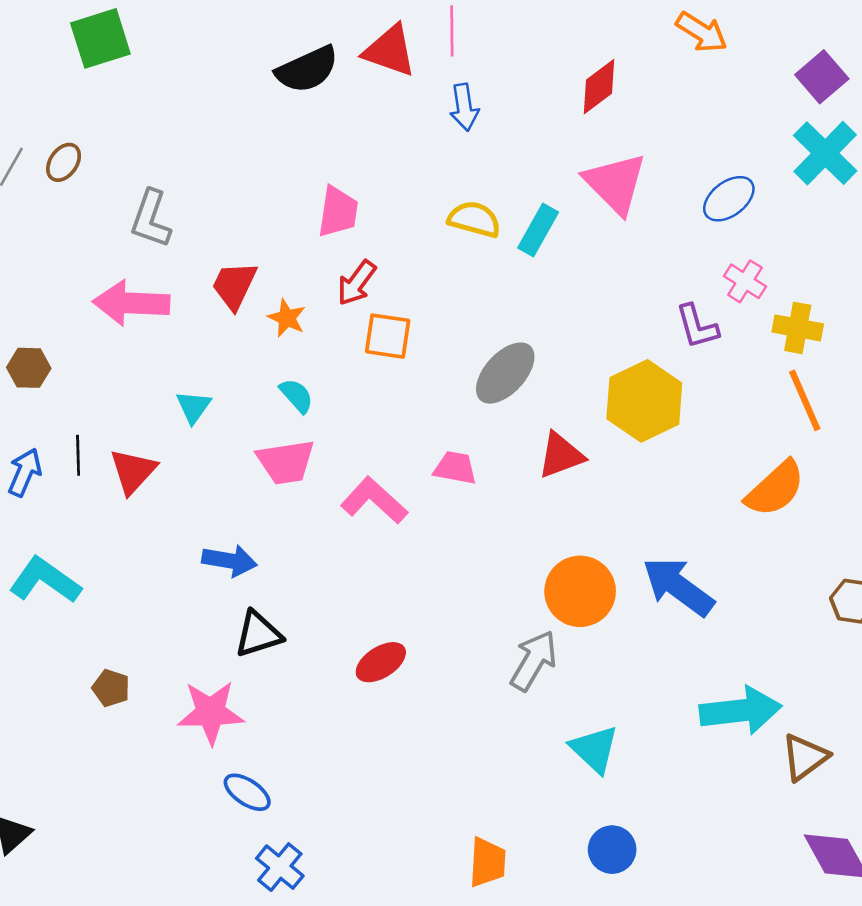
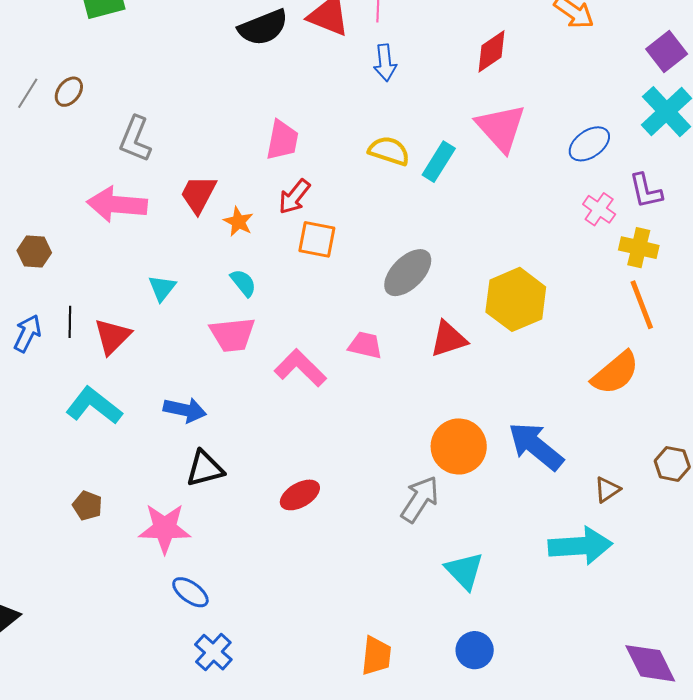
purple L-shape: (697, 326) -> (646, 191), moved
cyan L-shape: (45, 580) -> (94, 406), moved
brown triangle: (805, 757) -> (607, 490), moved, size x0.7

